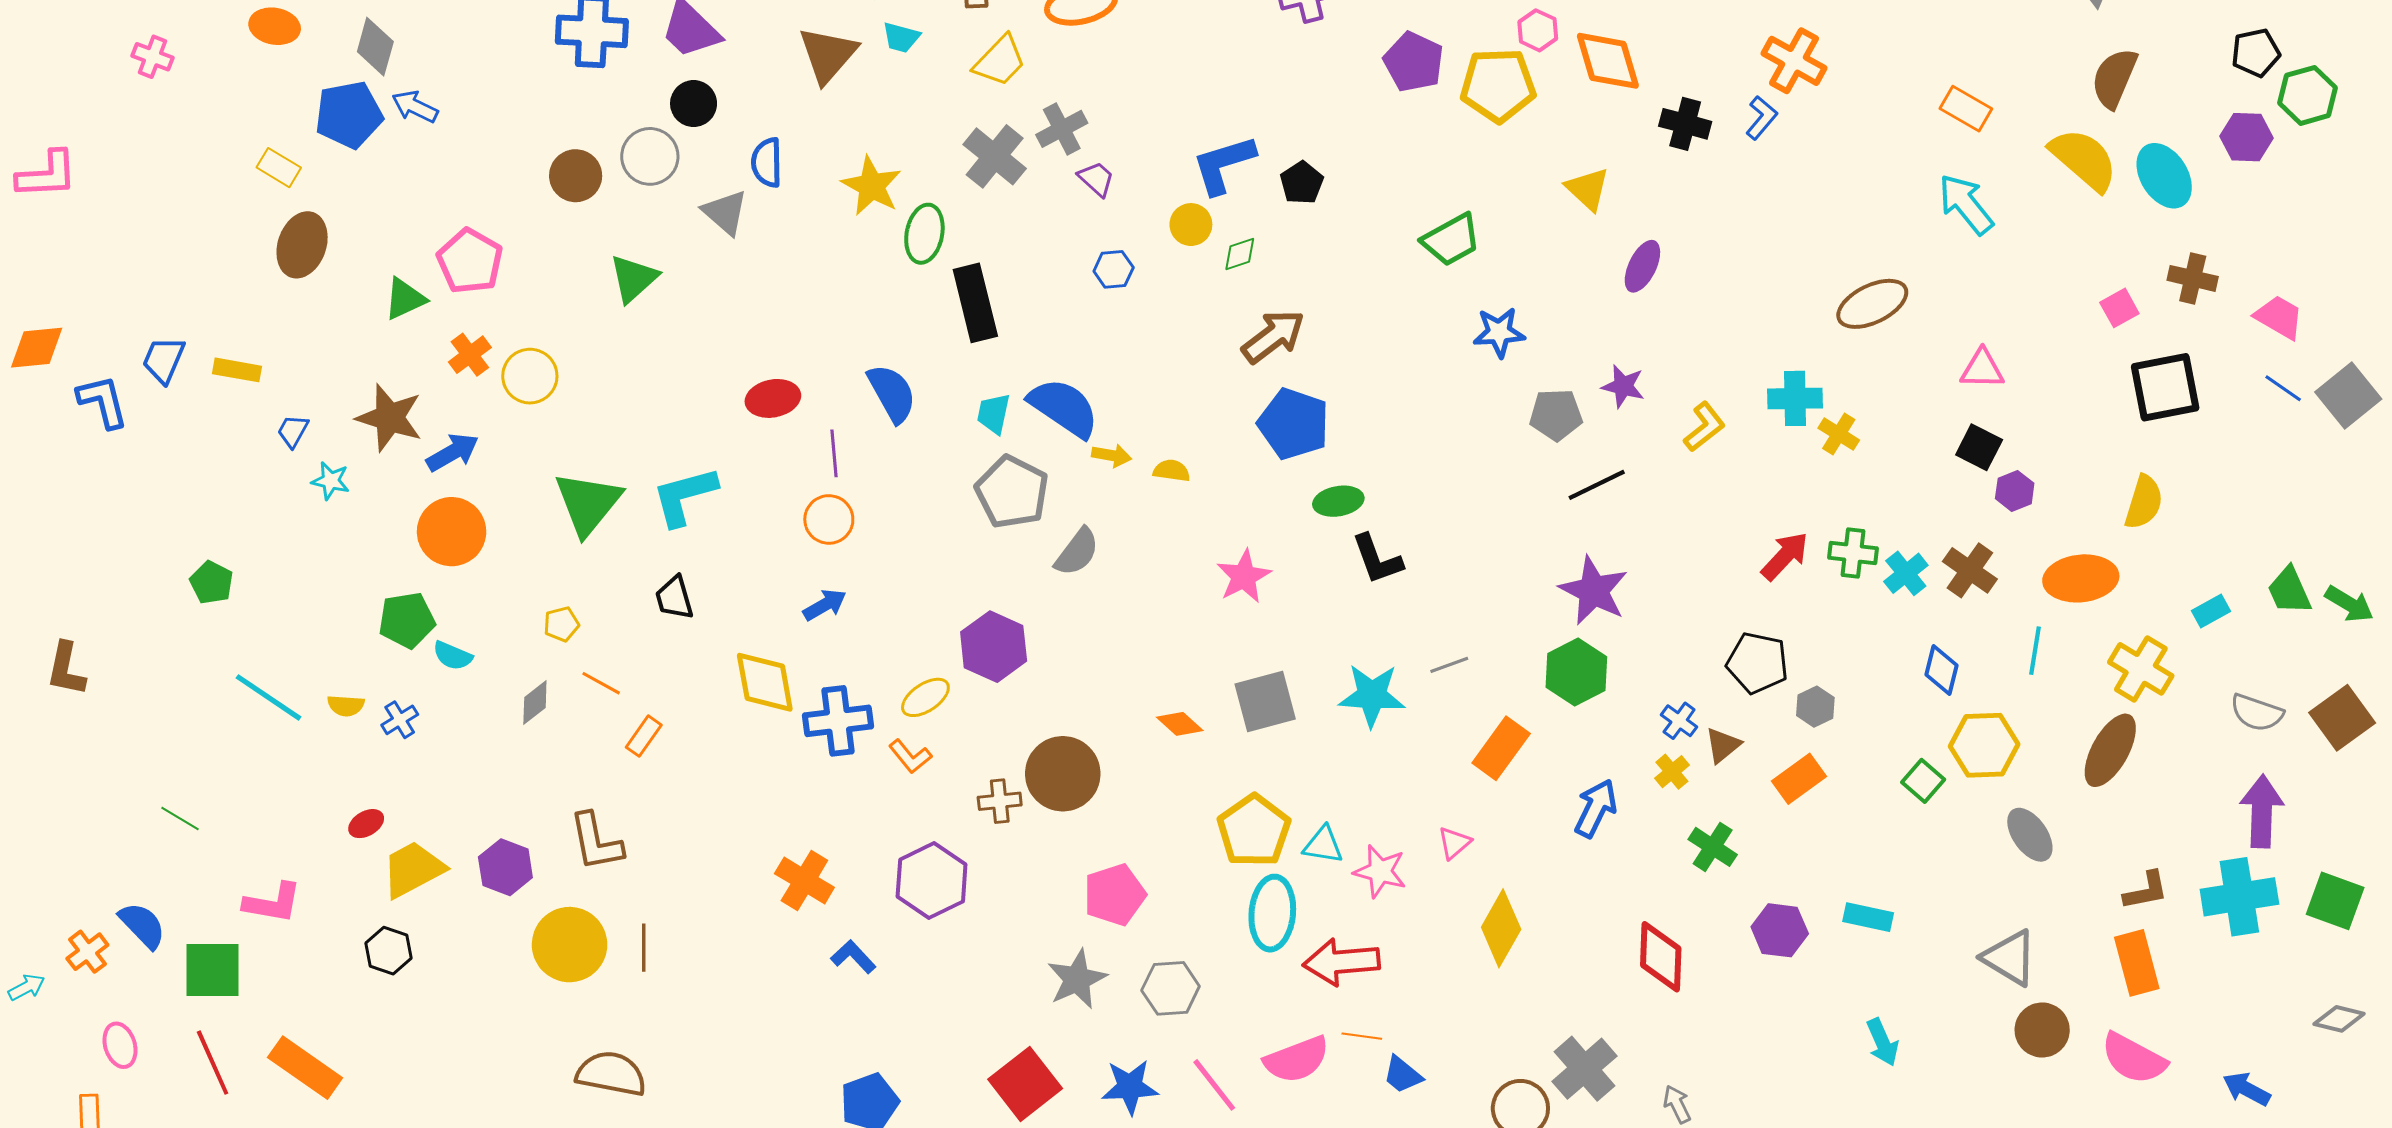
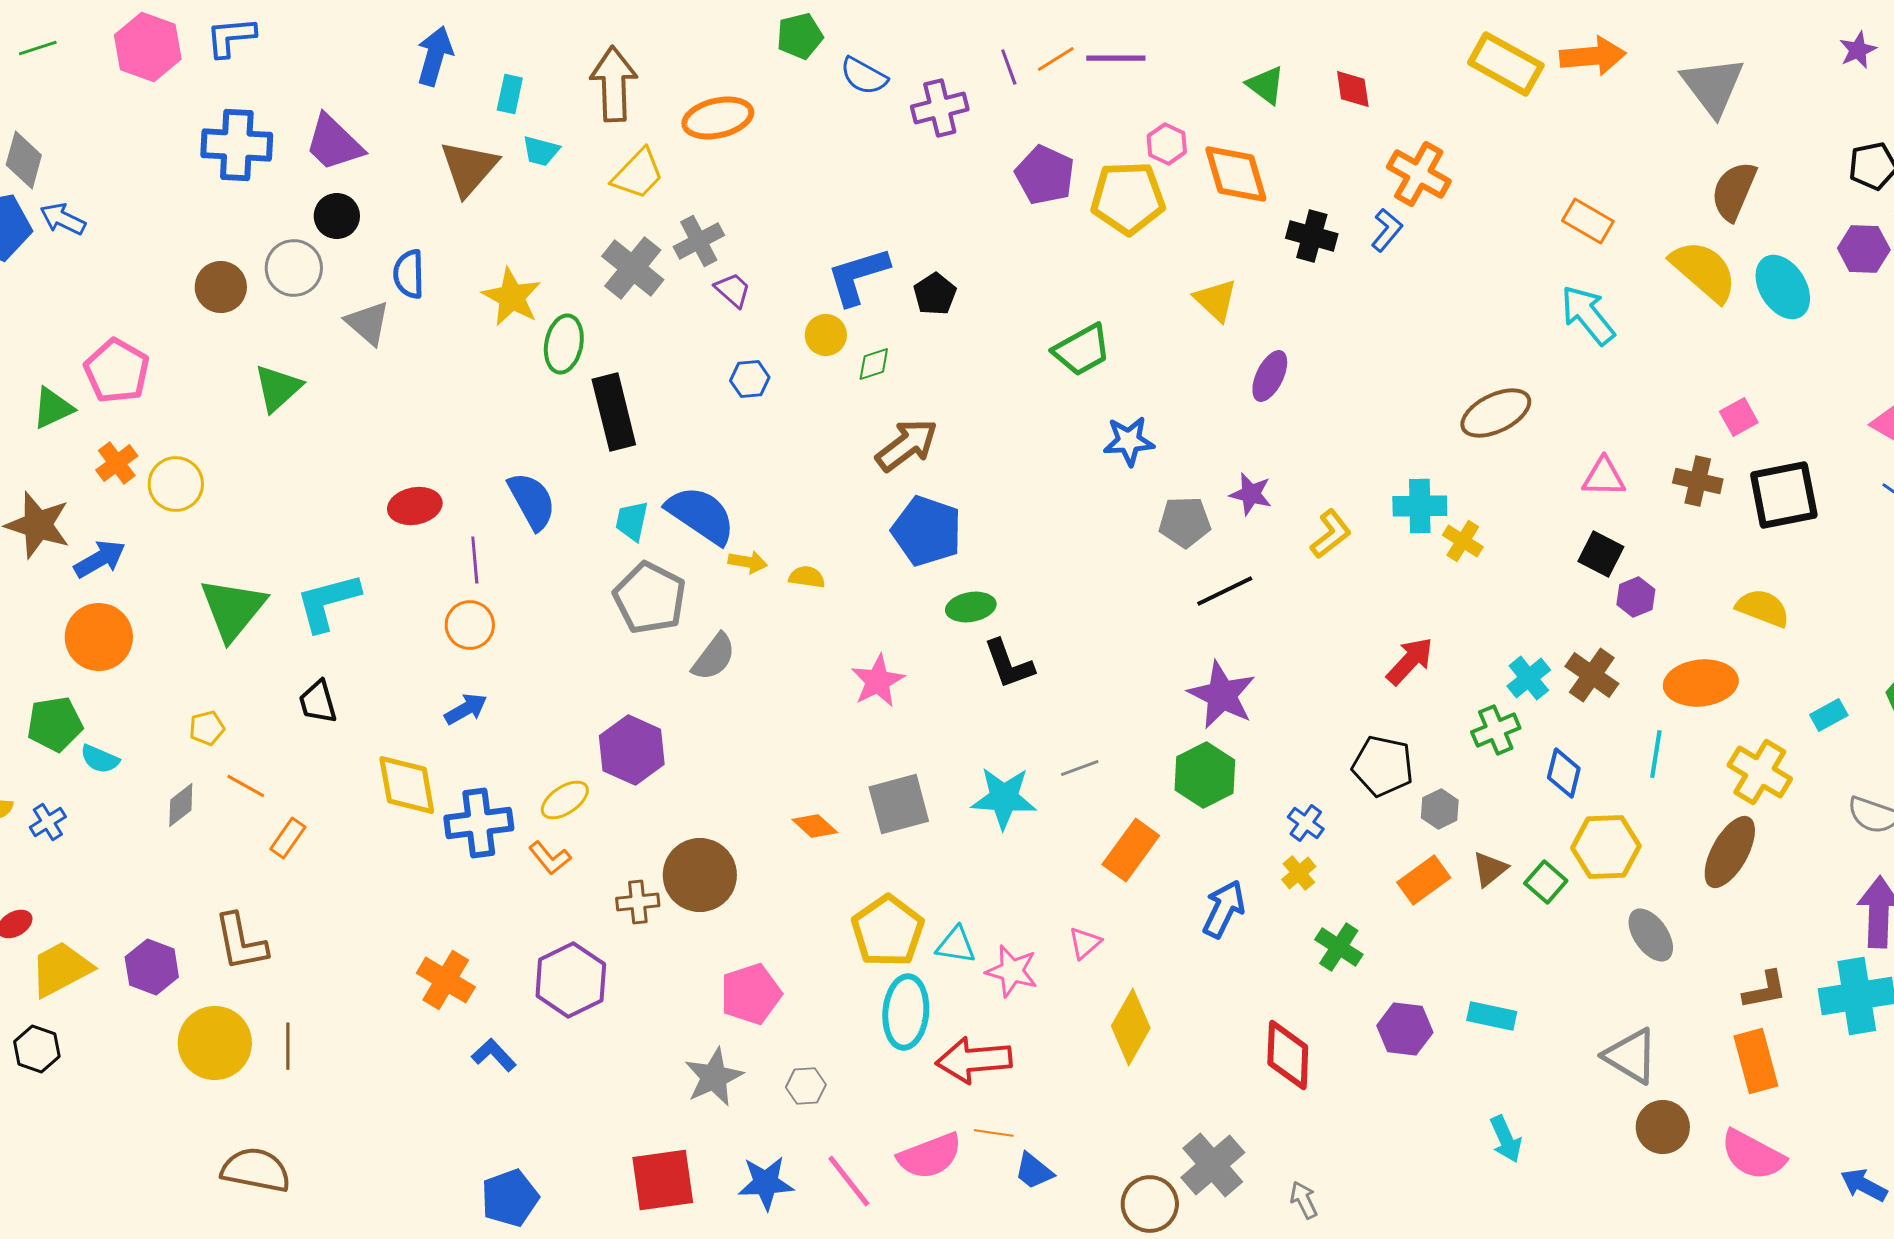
brown cross: (2193, 278) -> (1698, 481), moved
yellow semicircle: (2144, 502) -> (1763, 608), turned -86
green cross: (1853, 553) -> (1496, 730), moved, turned -30
brown triangle: (1723, 745) -> (1490, 869), moved
gray hexagon: (1171, 988) -> (806, 1086), size x0.7
red square: (1025, 1084) -> (663, 1180), turned 30

